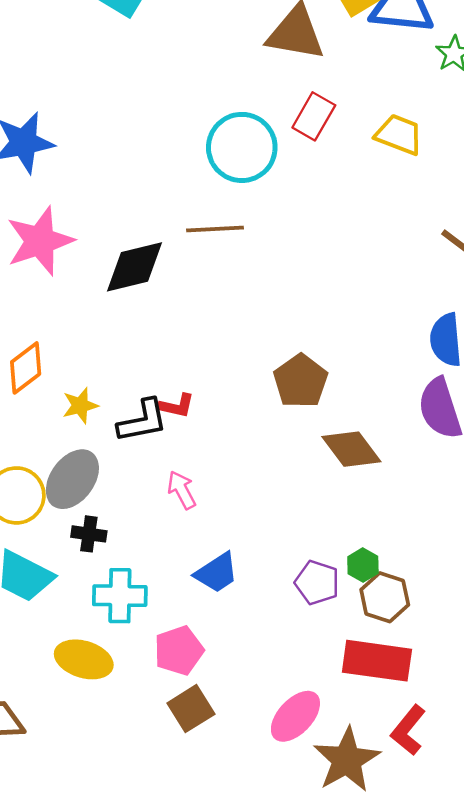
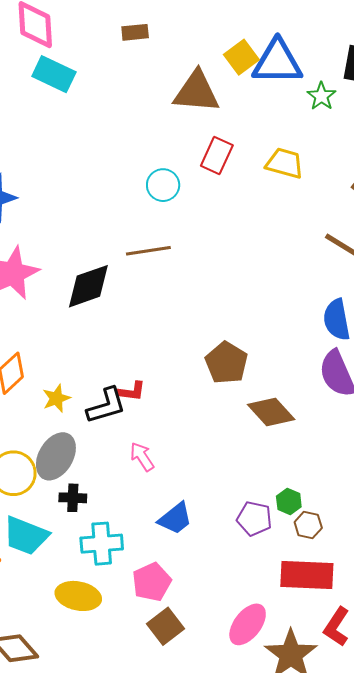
cyan circle: (242, 147) -> (163, 185), size x0.6
brown hexagon: (385, 597) -> (308, 525), size x0.7

